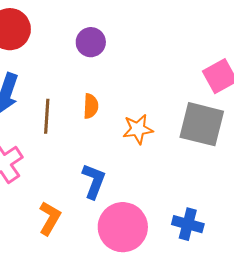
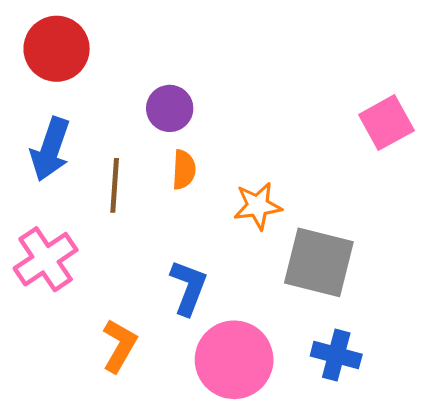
purple circle: (91, 42) -> (170, 108), moved
gray square: (202, 124) -> (319, 262), moved

